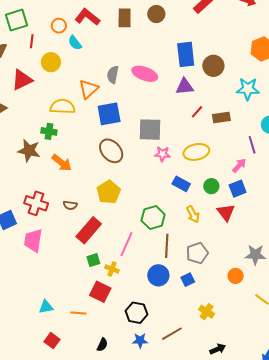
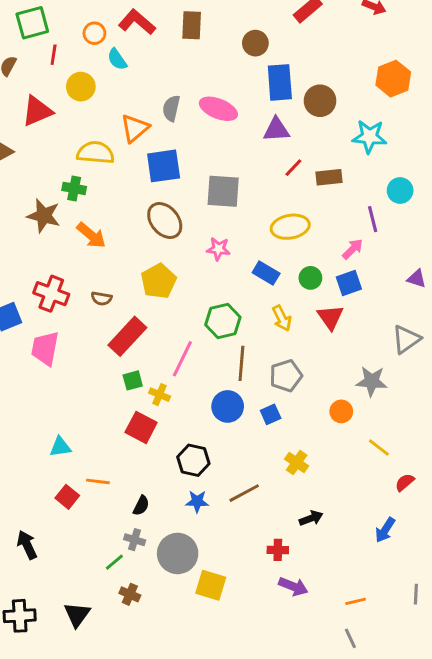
brown circle: (156, 14) -> (255, 43), moved
pink star: (162, 154) -> (218, 249), moved
orange line: (78, 313) -> (98, 481), moved

